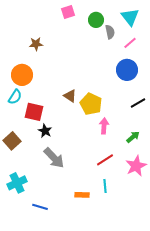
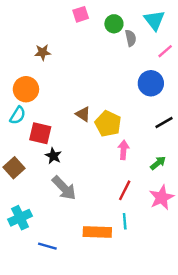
pink line: (130, 43) -> (165, 51), moved
red line: (105, 160) -> (125, 190), turned -30
orange rectangle: (82, 195) -> (97, 232), size x1.6

